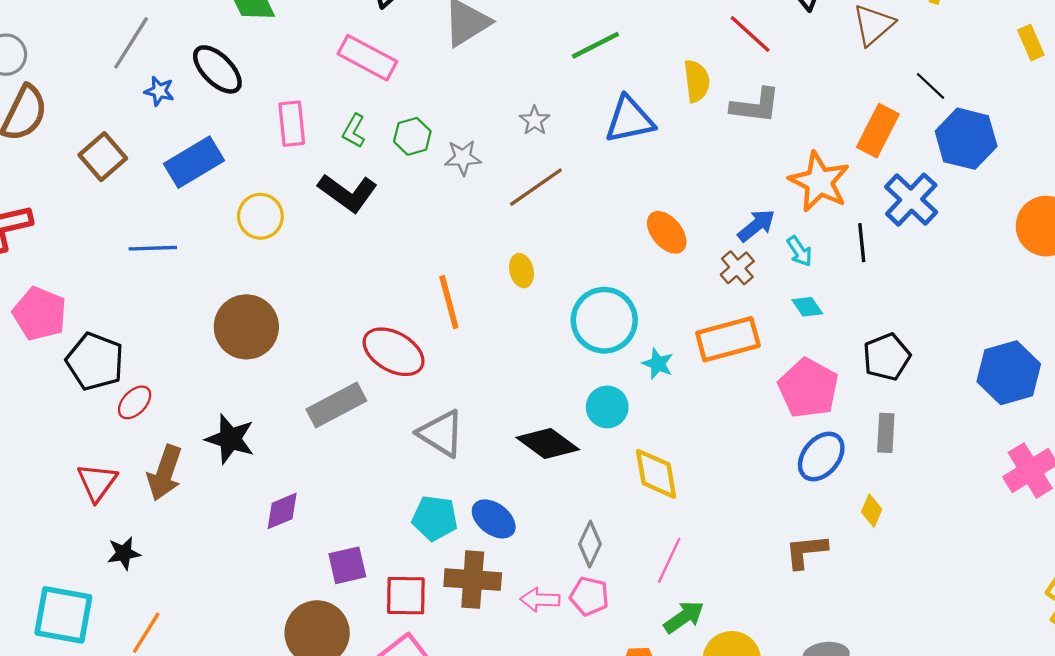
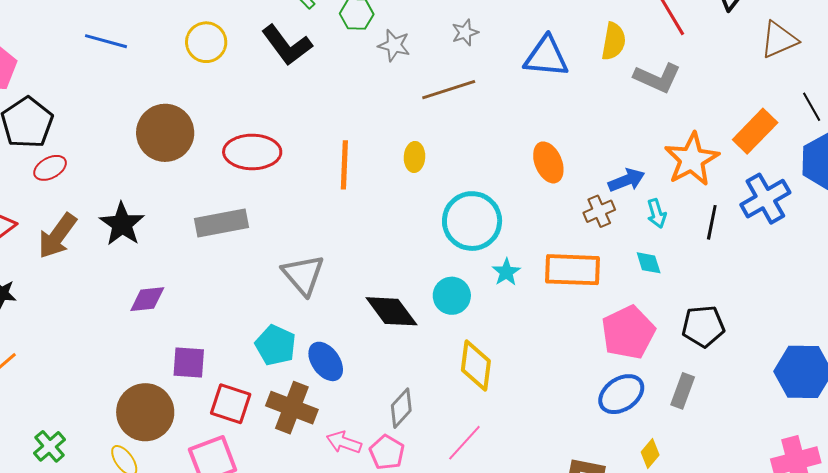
red ellipse: (394, 352) -> (252, 152), moved, turned -46

